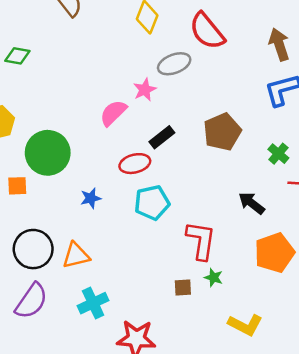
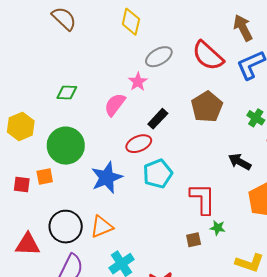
red semicircle: (207, 31) -> (208, 56), moved
green diamond: (17, 56) -> (67, 93), moved
blue star: (91, 198) -> (107, 178), size x1.8

